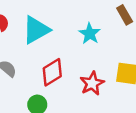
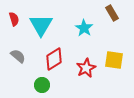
cyan triangle: (36, 30) -> (41, 25), turned -30

